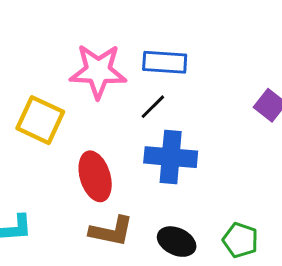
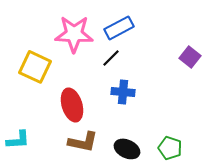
blue rectangle: (165, 62) -> (119, 28), turned -32
blue cross: (171, 157) -> (123, 92), size x0.7

